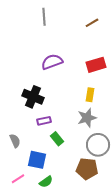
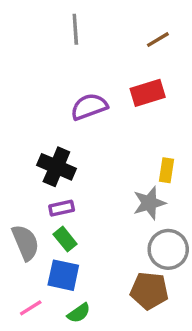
red rectangle: (96, 65) -> (148, 93), moved
yellow rectangle: (90, 95) -> (167, 170), moved
purple rectangle: (44, 121) -> (62, 208), moved
green rectangle: (57, 139) -> (65, 239), moved
gray semicircle: (15, 141) -> (25, 242), size x1.5

